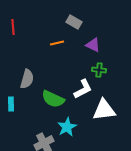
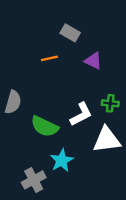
green cross: (99, 70) -> (110, 103), moved

